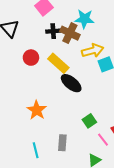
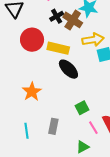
black cross: (53, 31) -> (57, 16), turned -32
red circle: (31, 58) -> (32, 40), size x1.5
yellow rectangle: (58, 63) -> (58, 48), turned -35

